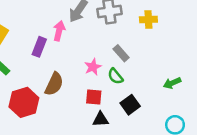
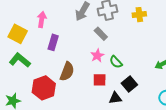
pink arrow: (59, 31) -> (42, 20), moved
gray rectangle: (121, 53) -> (101, 34), moved
black triangle: (101, 119) -> (115, 98), moved

